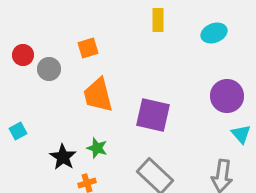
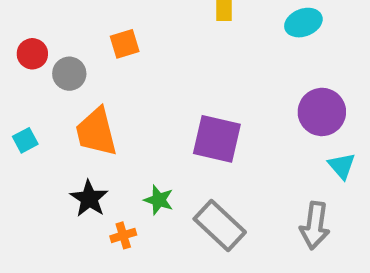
orange trapezoid: (98, 95) -> (96, 132), moved
cyan square: (18, 131) -> (25, 140), moved
green star: (97, 148) -> (159, 200), moved

